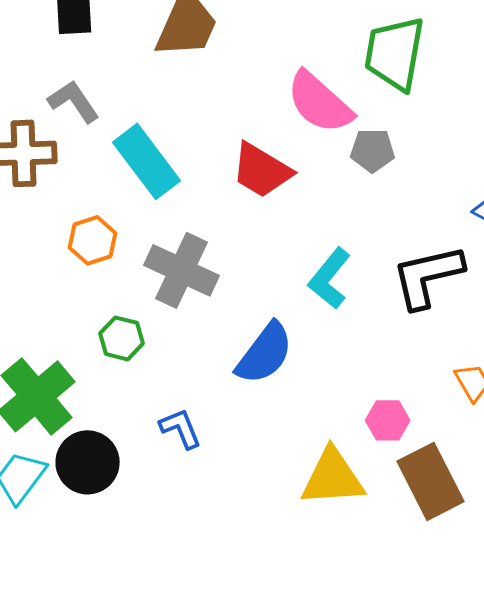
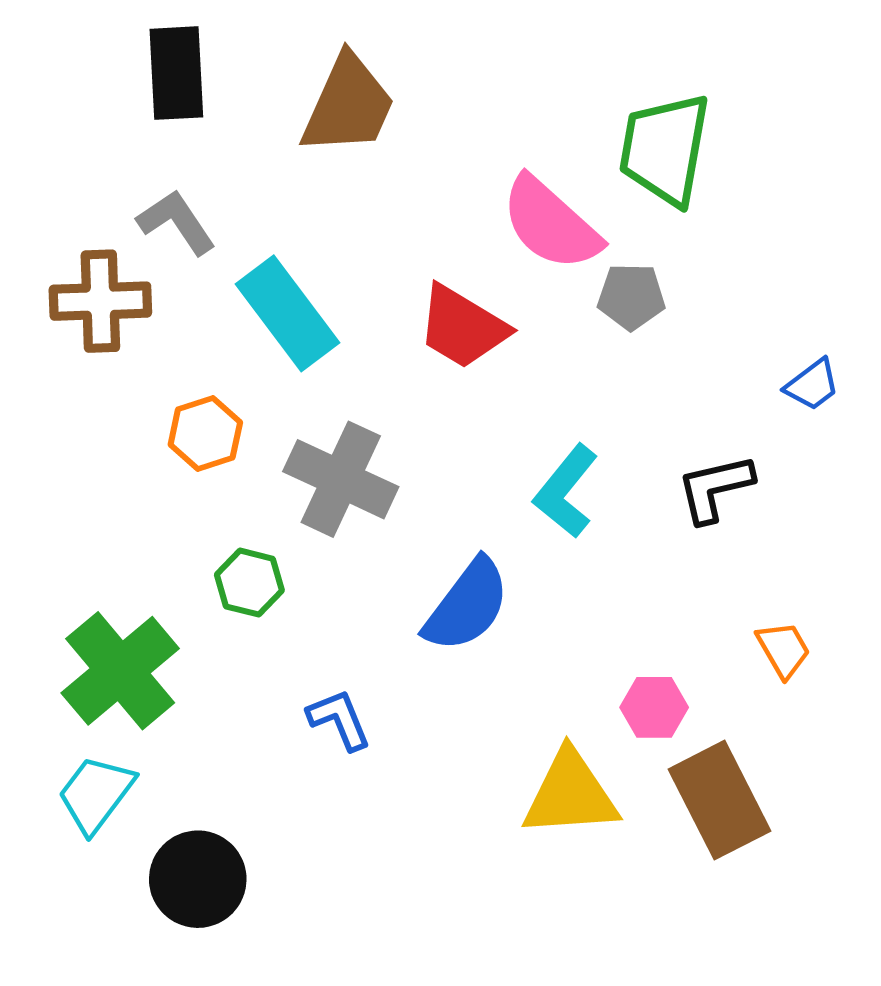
black L-shape: (428, 276) -> (715, 488), size x0.7
black circle: (88, 462) -> (198, 879), moved

